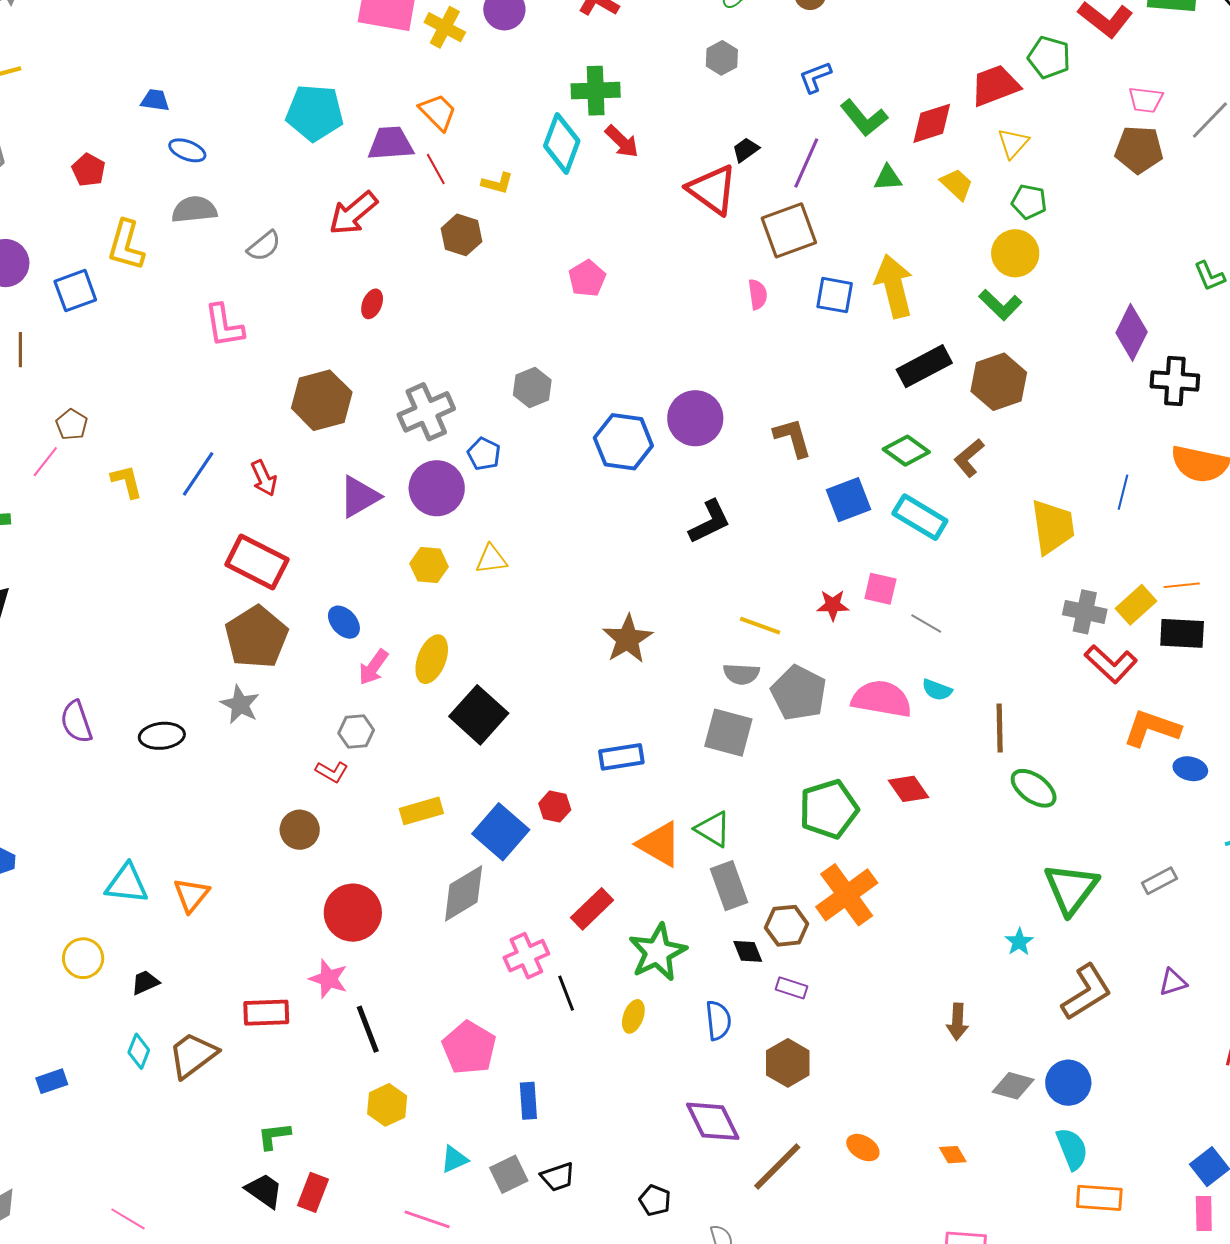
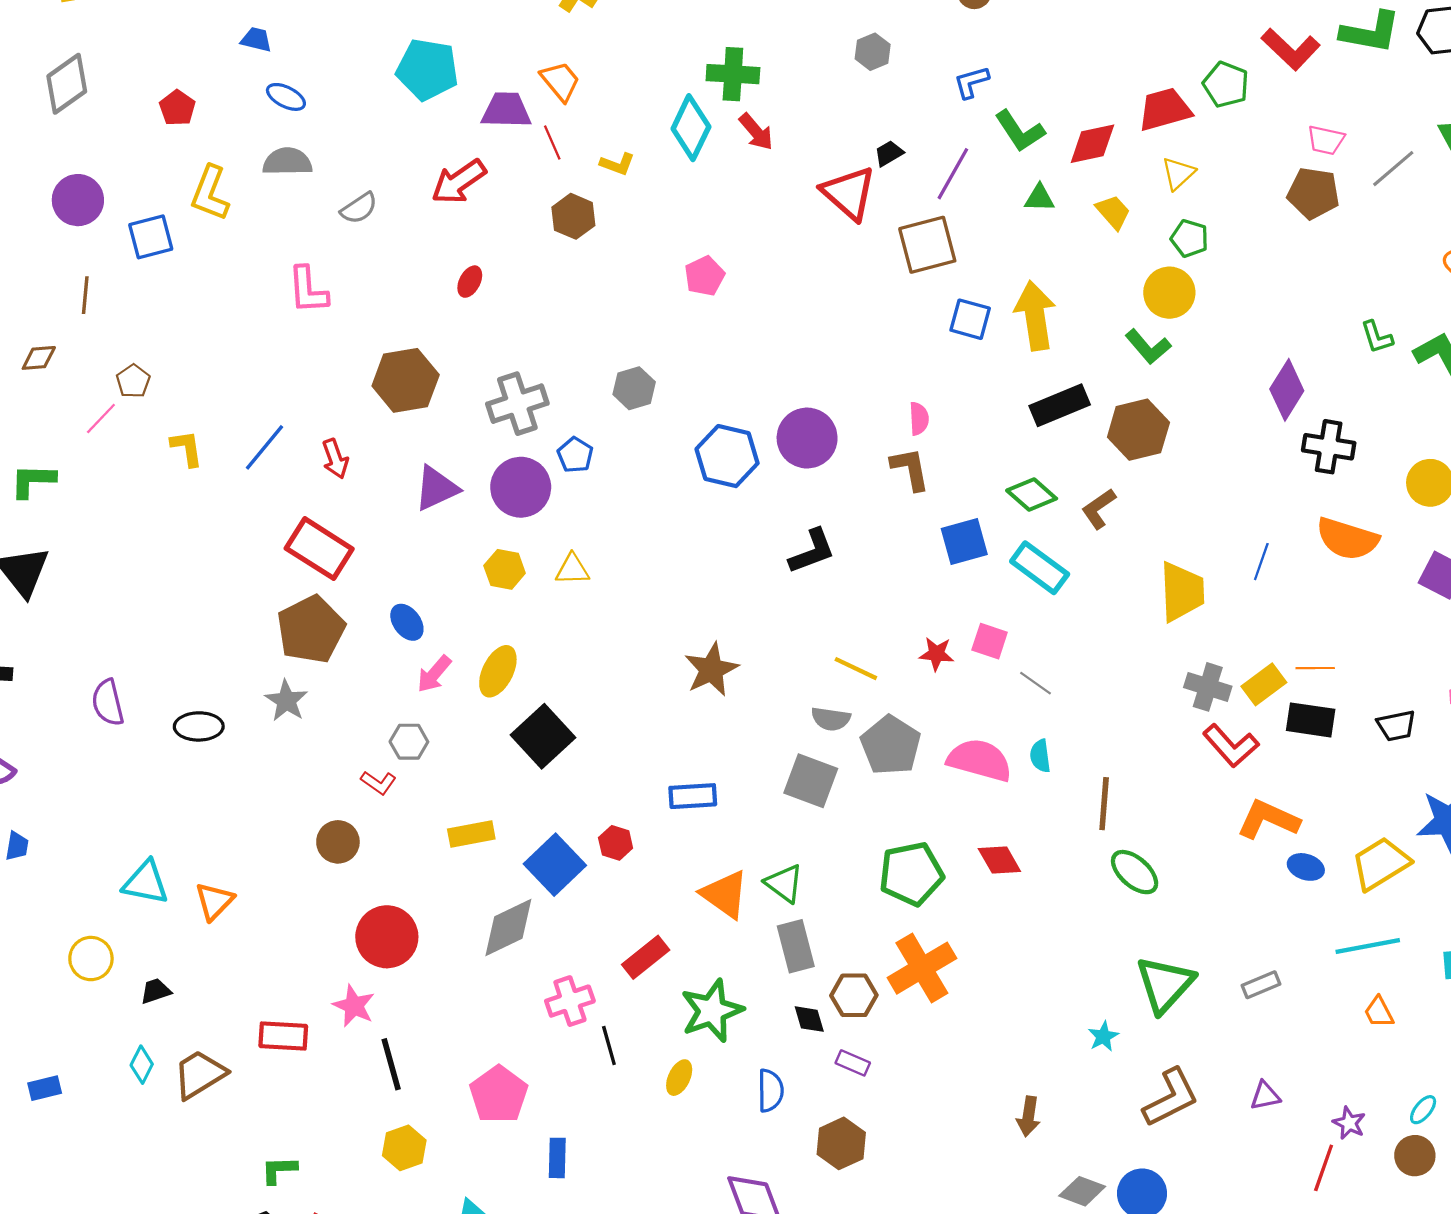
pink semicircle: (758, 294) -> (919, 419), moved
cyan semicircle: (937, 690) -> (1040, 756), turned 56

